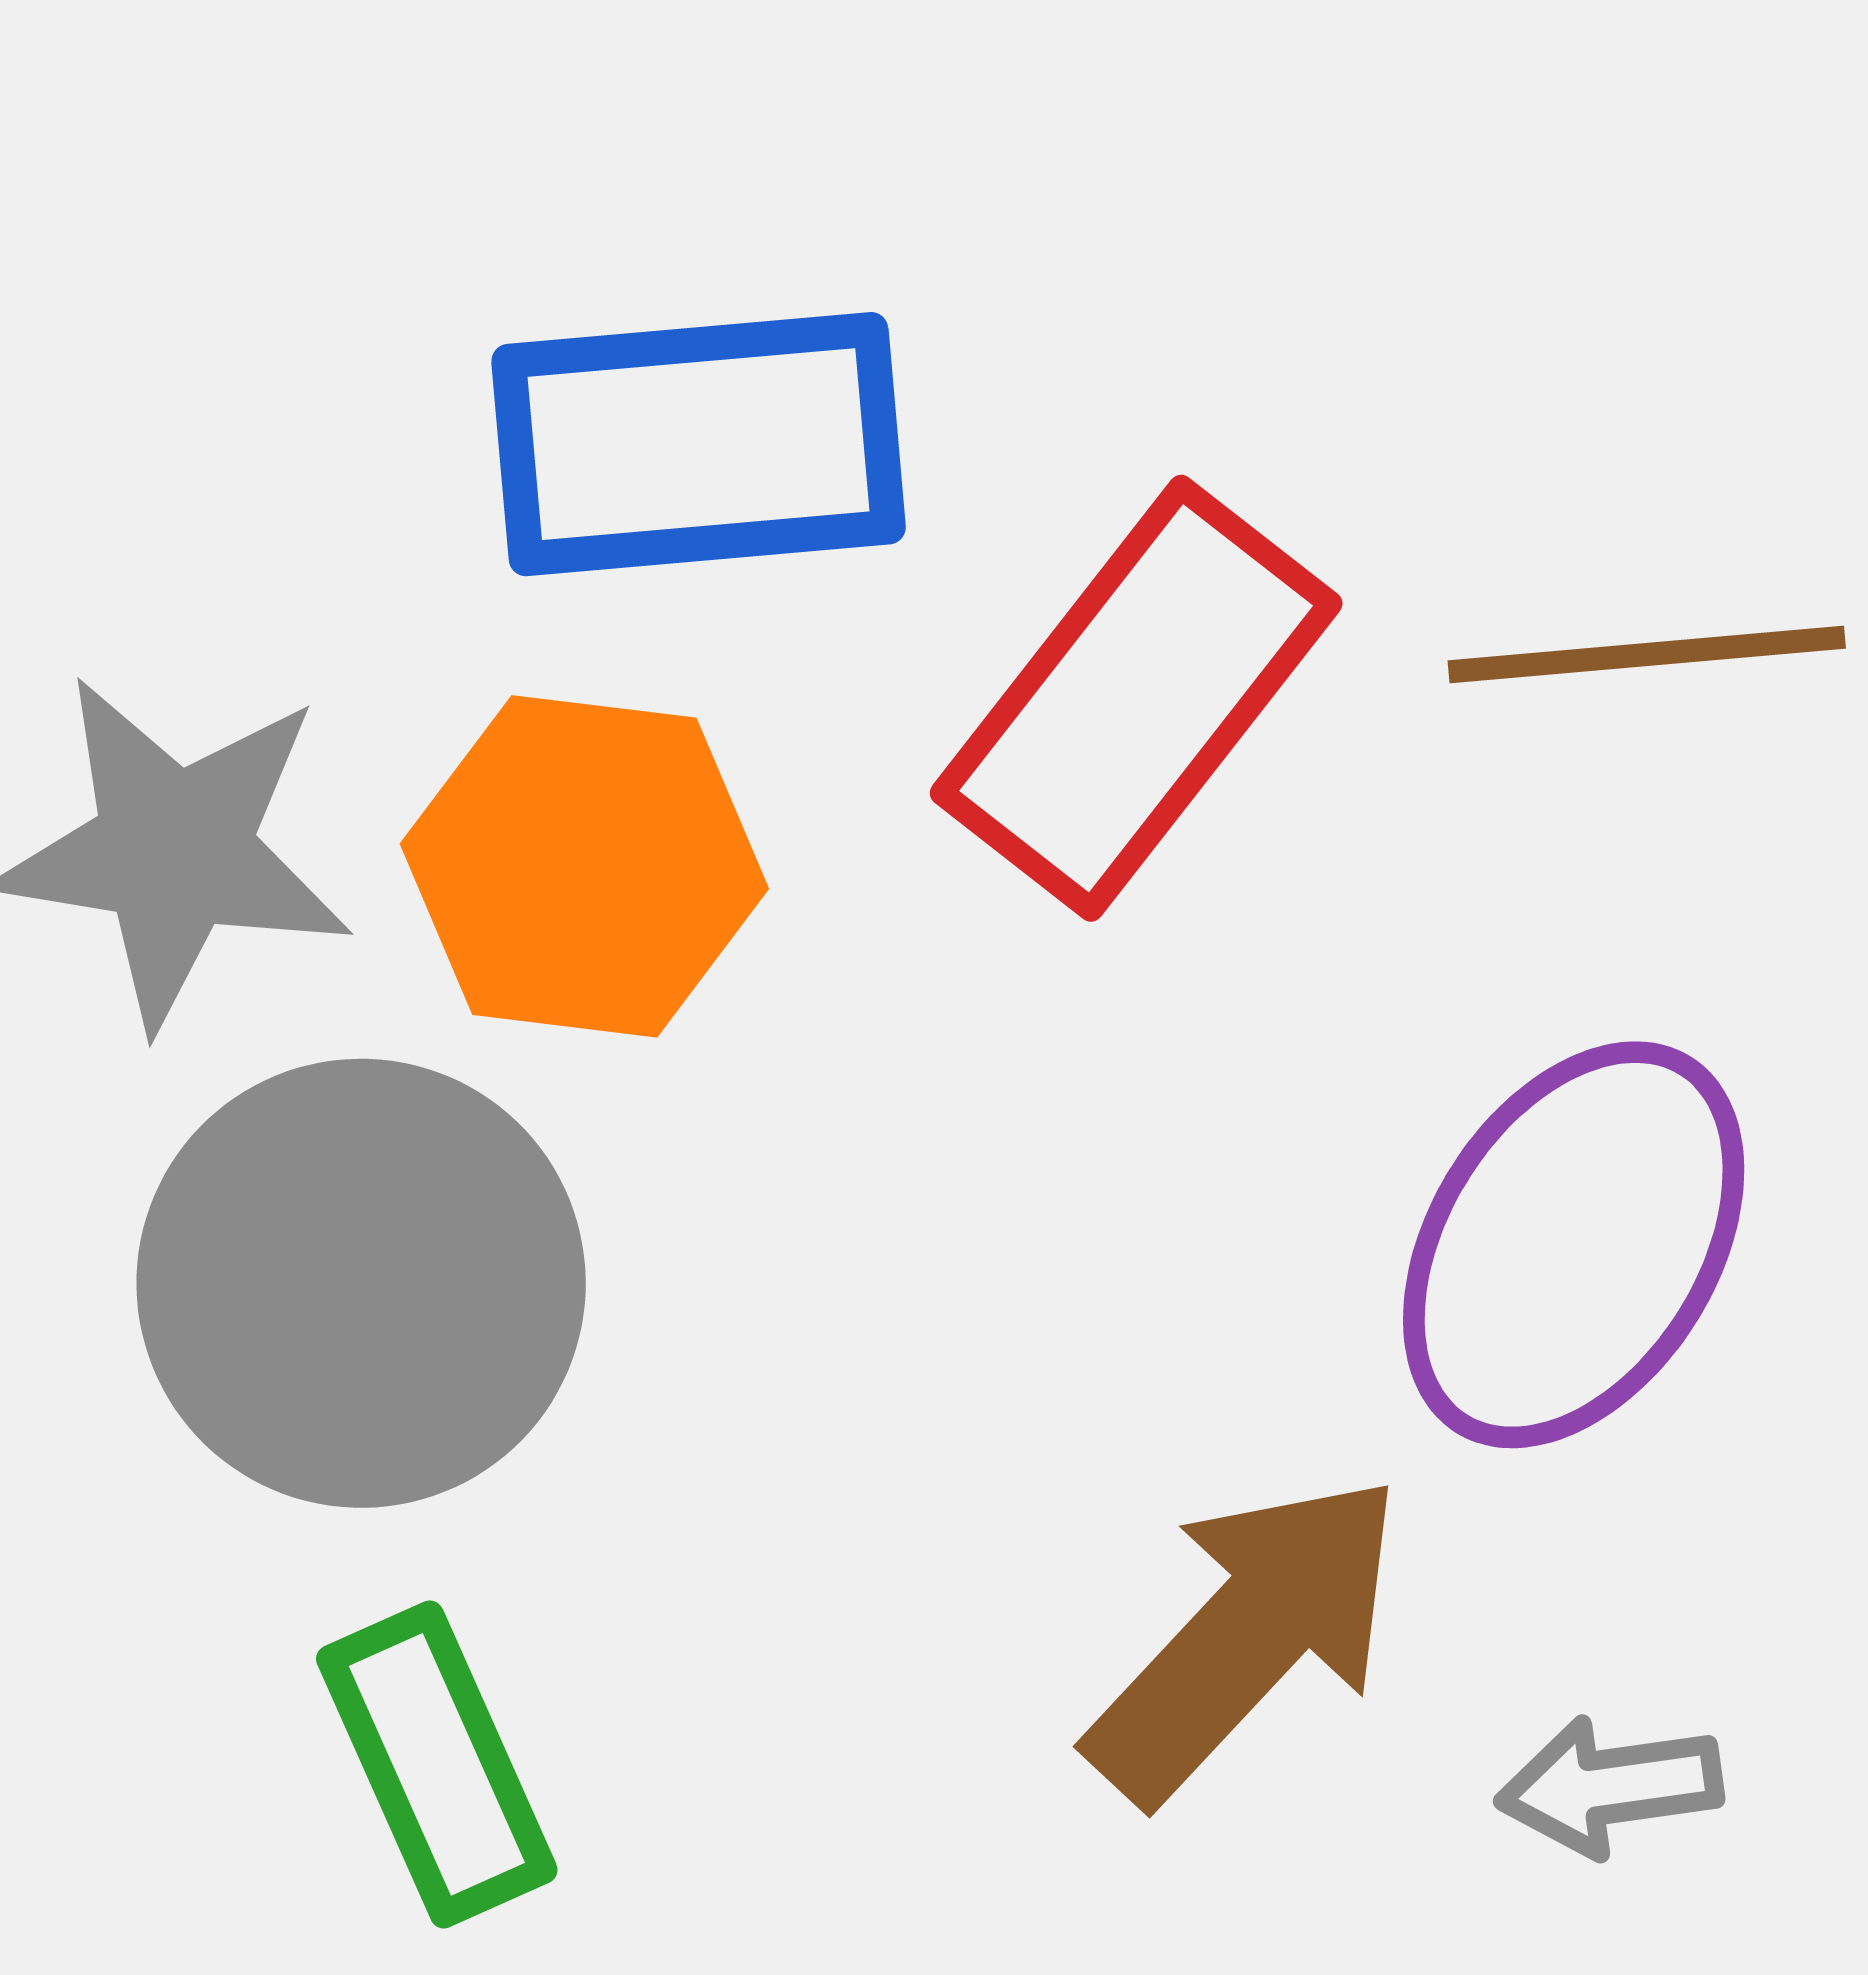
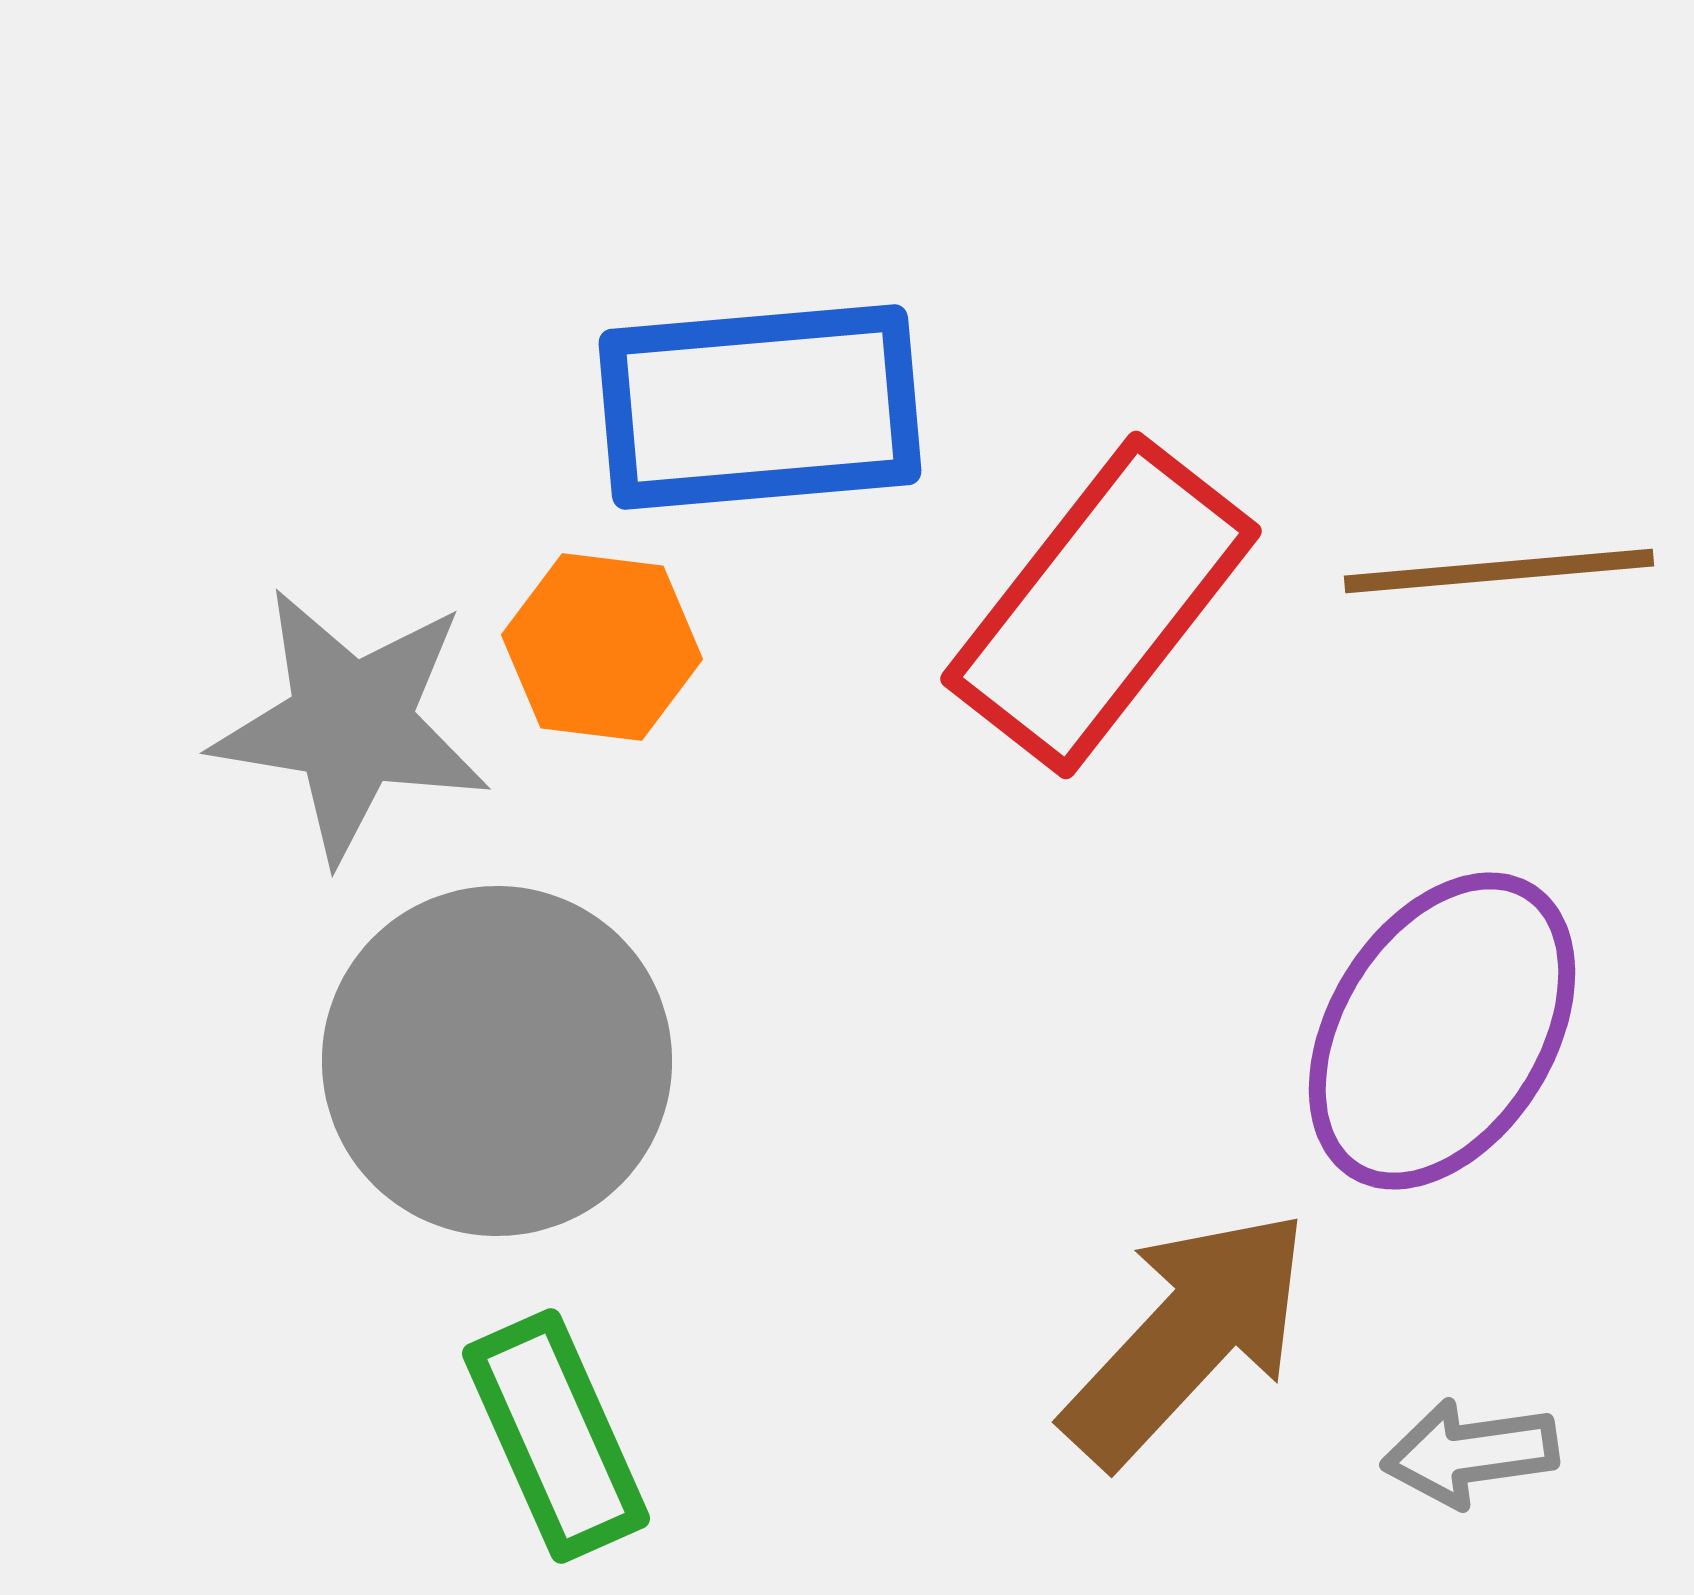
orange hexagon: (584, 866) -> (602, 647), moved, size x0.7

